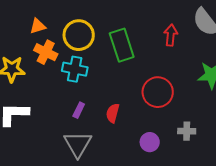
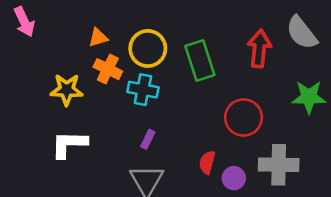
red arrow: (171, 35) -> (259, 48), size x1.4
red semicircle: (113, 113) -> (207, 162), moved
gray cross: (187, 131) -> (279, 165), size x1.8

